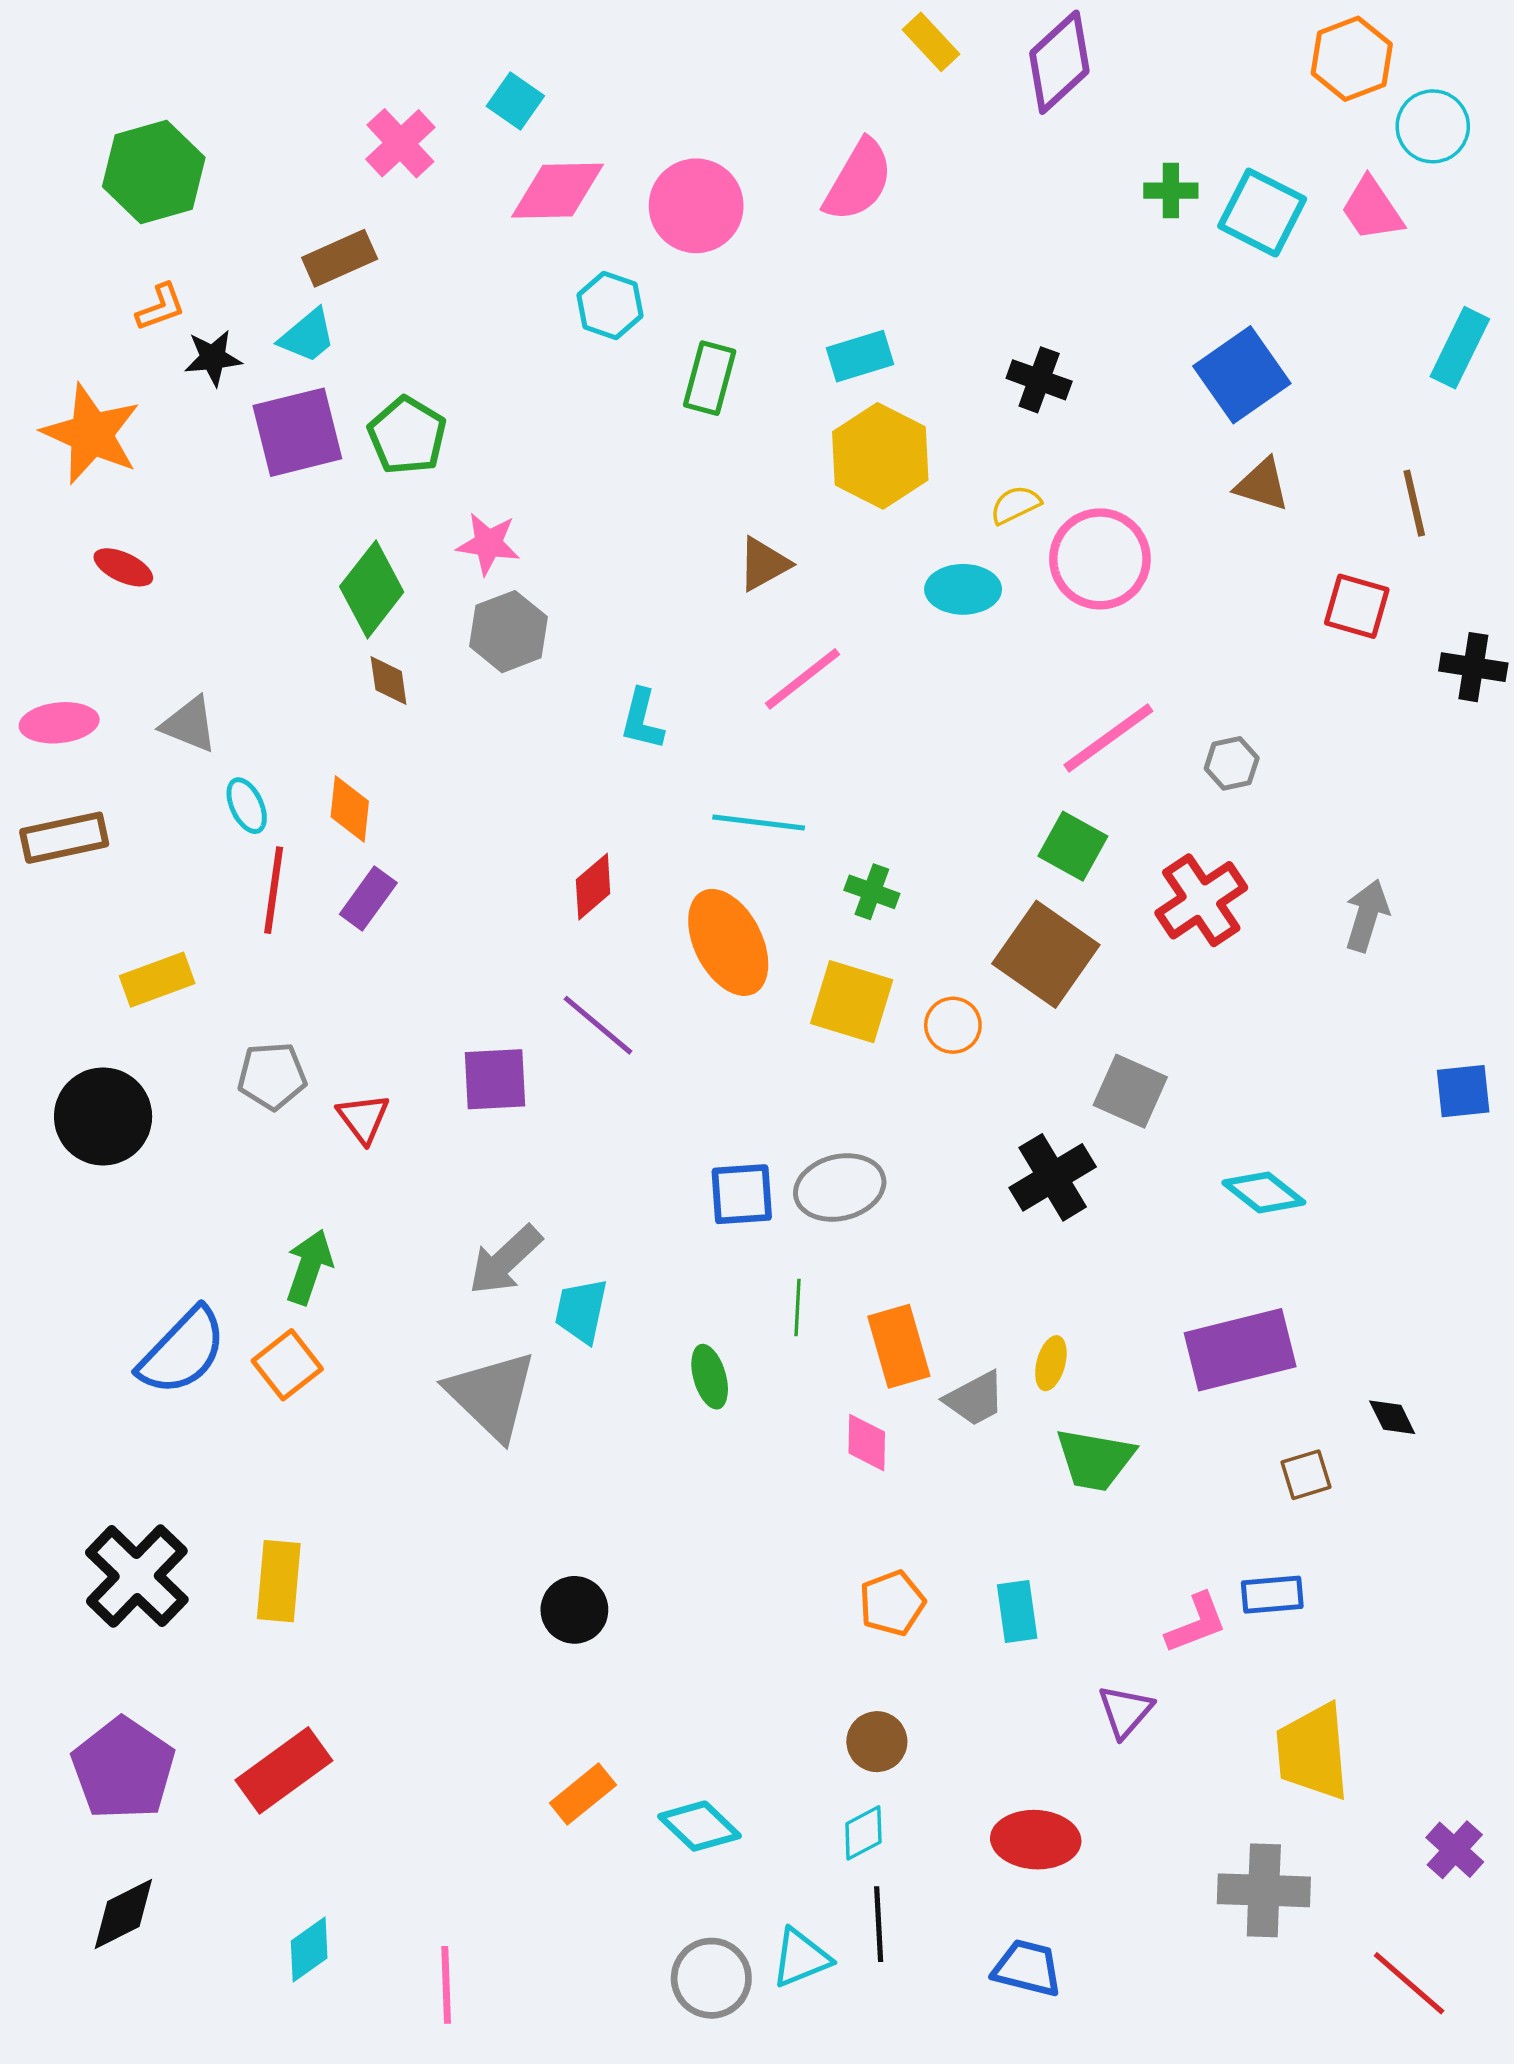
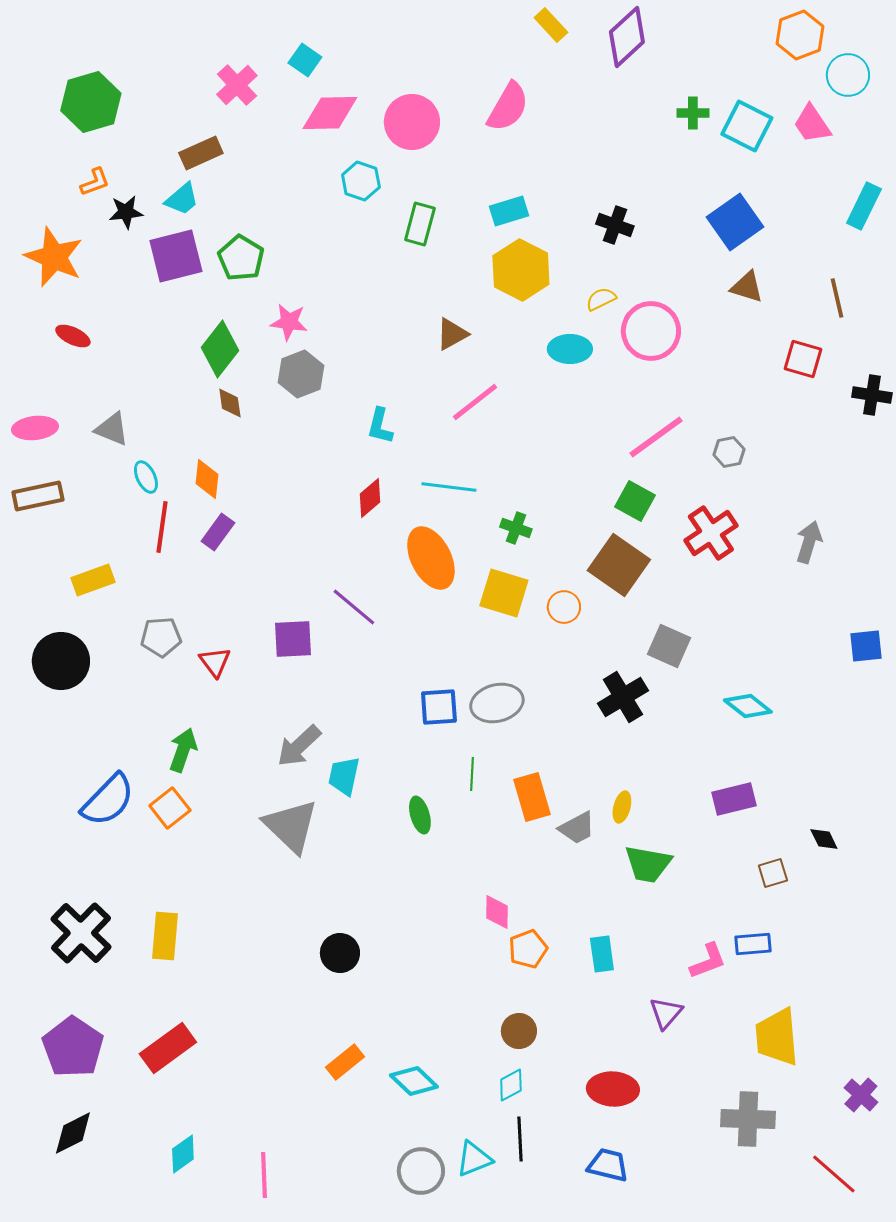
red diamond: (593, 887) -> (370, 498), moved
purple rectangle: (1240, 1350) -> (734, 799), size x0.7
pink diamond: (867, 1443) -> (497, 912), moved

